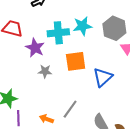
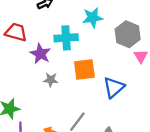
cyan star: (82, 26) -> (93, 18), moved

